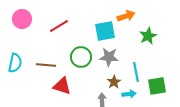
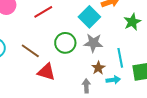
cyan square: (105, 31) -> (89, 17), turned -35
brown line: (46, 65) -> (30, 51), turned 30

